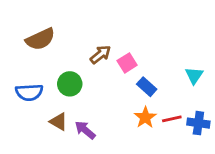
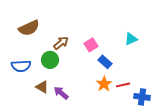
brown arrow: (101, 55) -> (61, 43), moved
cyan triangle: (194, 76) -> (131, 39), moved, turned 32
blue cross: (198, 123) -> (142, 97), moved

